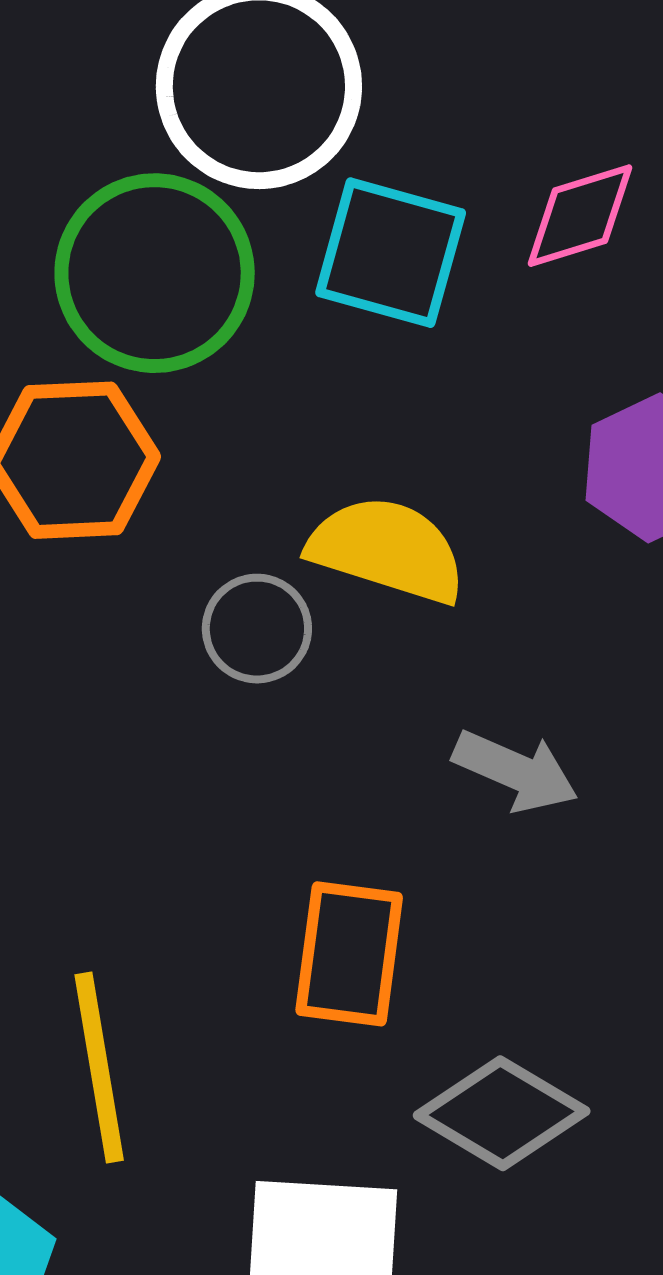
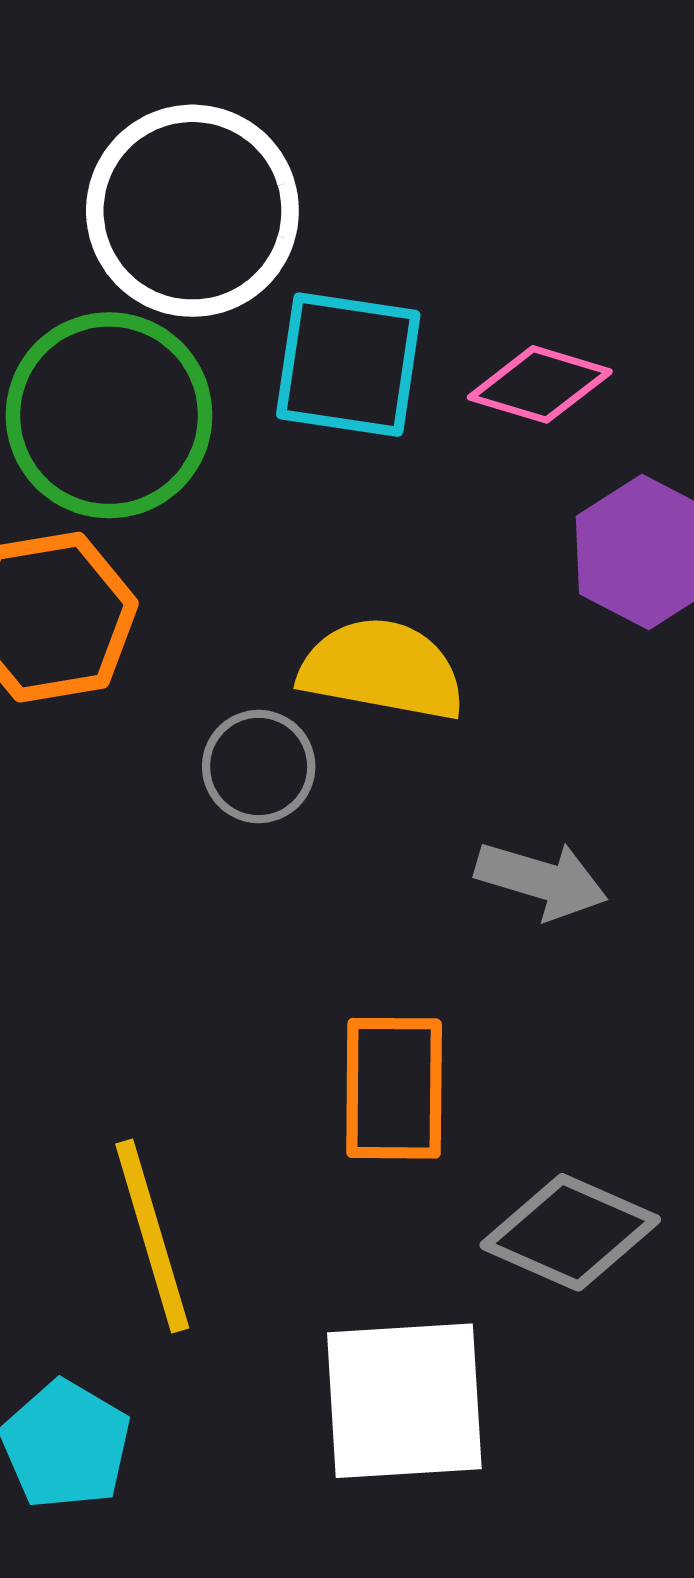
pink diamond: (580, 216) -> (540, 384), moved, turned 41

